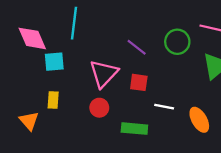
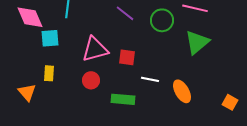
purple line: (137, 47) -> (125, 13), moved
pink triangle: (104, 74) -> (95, 49), turned 32

